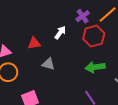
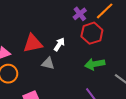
white arrow: (60, 33) -> (59, 44), moved
red triangle: (34, 43) -> (33, 43), size x1.5

